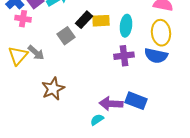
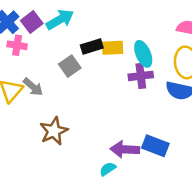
black rectangle: (84, 20) -> (92, 47), turned 30
cyan ellipse: (126, 26) -> (143, 54), turned -30
purple cross: (124, 56) -> (141, 76), moved

